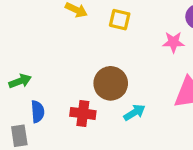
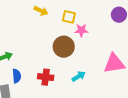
pink star: (173, 42) -> (81, 30), moved
brown circle: (111, 83) -> (64, 47), moved

